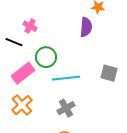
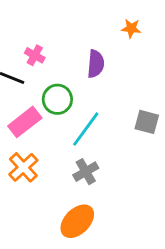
purple semicircle: (86, 27) -> (96, 64), moved
cyan line: (66, 78) -> (86, 129), turned -48

